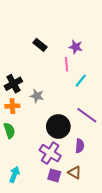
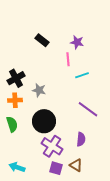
cyan line: (81, 81) -> (82, 75), turned 32
black circle: (58, 126) -> (44, 121), moved
cyan arrow: (14, 174) -> (17, 167), turned -91

